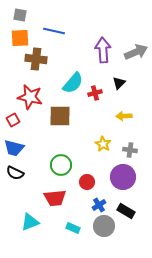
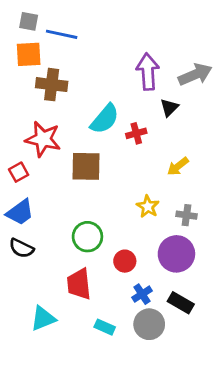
blue line: (54, 31) -> (62, 34), moved
black triangle: (119, 83) -> (169, 108), moved
yellow arrow: (124, 116) -> (178, 166), turned -35
blue trapezoid: (14, 148) -> (20, 212), turned -50
red trapezoid: (55, 198) -> (79, 284), turned 90

